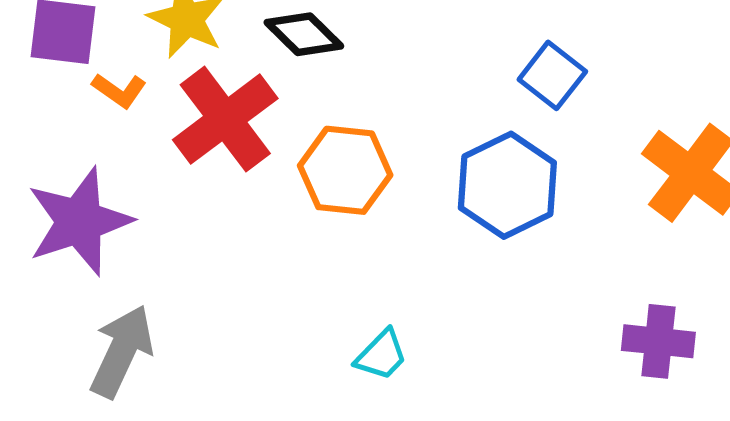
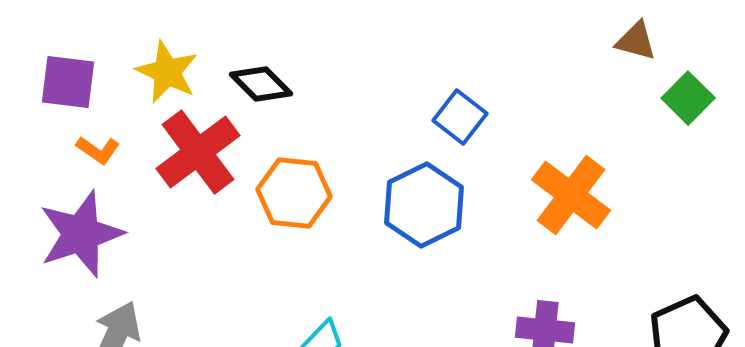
orange L-shape: (119, 90) -> (98, 150), moved

